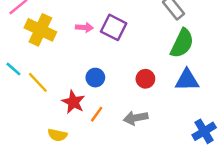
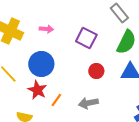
purple square: (114, 27) -> (86, 38), moved
blue circle: (95, 78) -> (41, 64), moved, size x1.6

